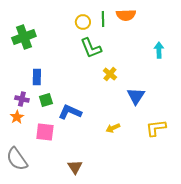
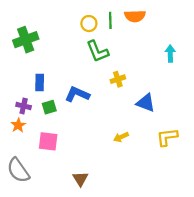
yellow cross: (110, 74) -> (118, 79), turned 32
blue triangle: (136, 96) -> (146, 103), turned -42
blue L-shape: (70, 112) -> (77, 94), moved

